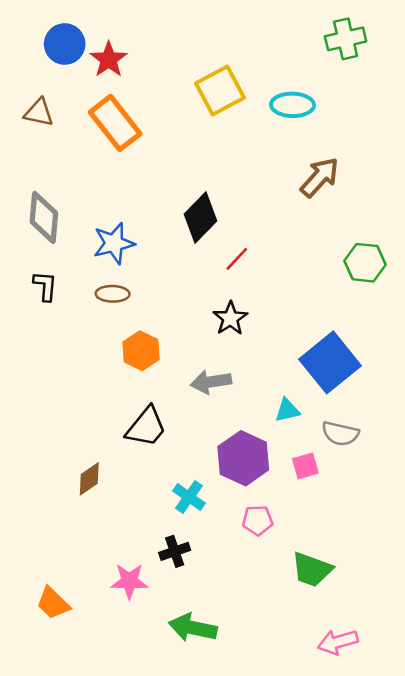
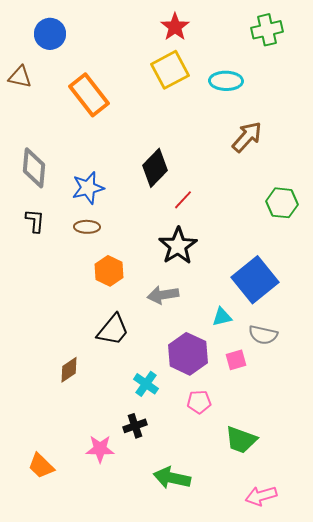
red star: (109, 60) -> (175, 27), moved
brown triangle: (39, 113) -> (20, 77), moved
black star: (230, 318) -> (178, 246), size x1.4
green arrow: (193, 628) -> (172, 478), moved

